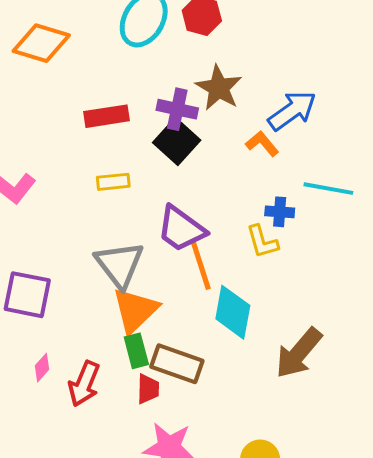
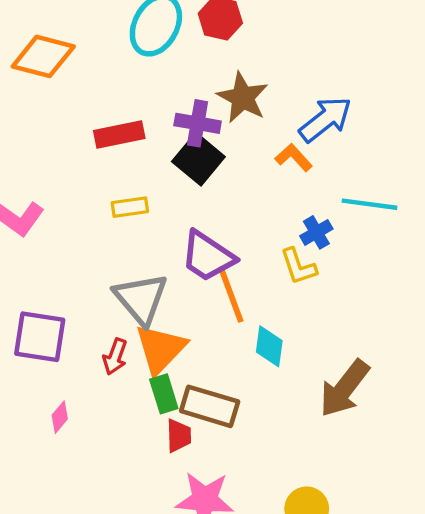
blue cross: (280, 212) -> (316, 232), turned -32
cyan diamond: (233, 312) -> (269, 346), size x0.7
red arrow: (84, 384) -> (115, 357), moved, size x0.7

